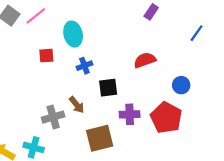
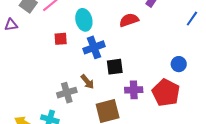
red semicircle: (145, 60) -> (129, 20), moved
blue cross: (84, 66) -> (94, 47), size x1.5

